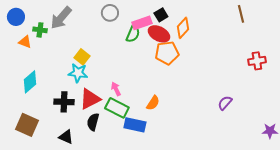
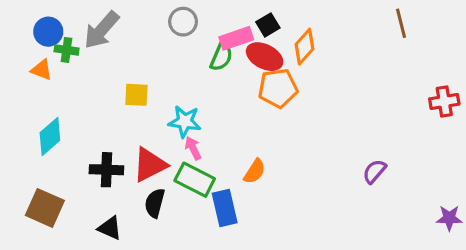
blue circle: (16, 17) -> (48, 32), moved
yellow square: (82, 57) -> (136, 95), turned -35
red cross: (257, 61) -> (444, 102), moved
cyan star: (78, 73) -> (185, 121), moved
blue rectangle: (135, 125) -> (225, 208), turned 65

